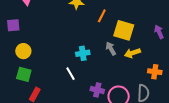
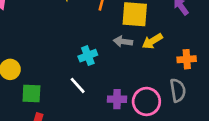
gray arrow: (111, 49) -> (123, 42), turned -40
green square: (24, 74) -> (31, 93), moved

